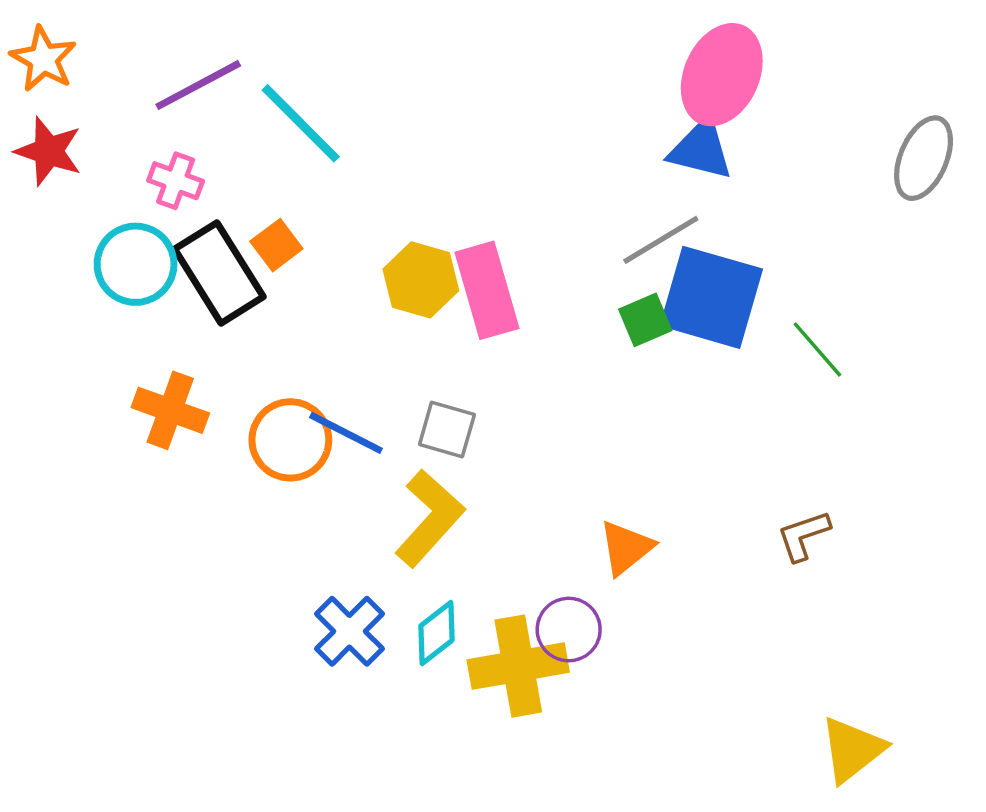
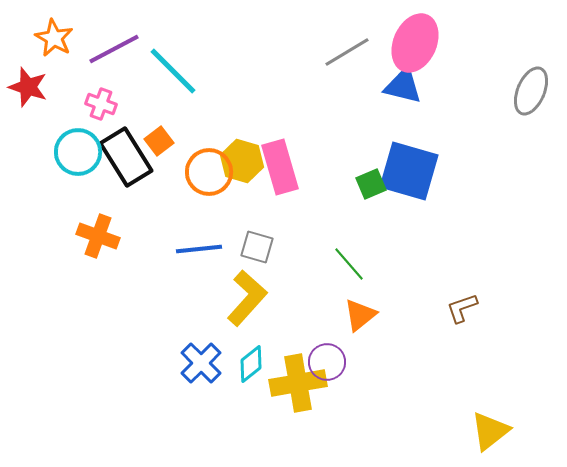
orange star: (43, 59) -> (54, 38), moved
gray line: (661, 240) -> (347, 52), moved
green line: (817, 349) -> (349, 264), moved
blue line: (346, 433) -> (199, 249), turned -33
orange circle: (290, 440) -> (209, 172), moved

